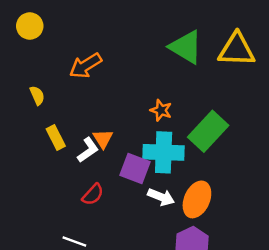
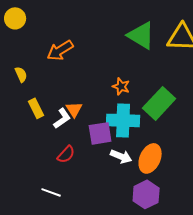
purple square: (135, 168) -> (100, 133), turned -30

